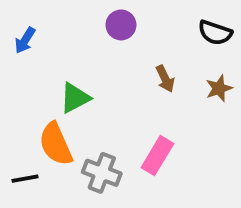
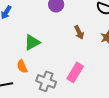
orange semicircle: (56, 144) -> (22, 66), size x0.6

